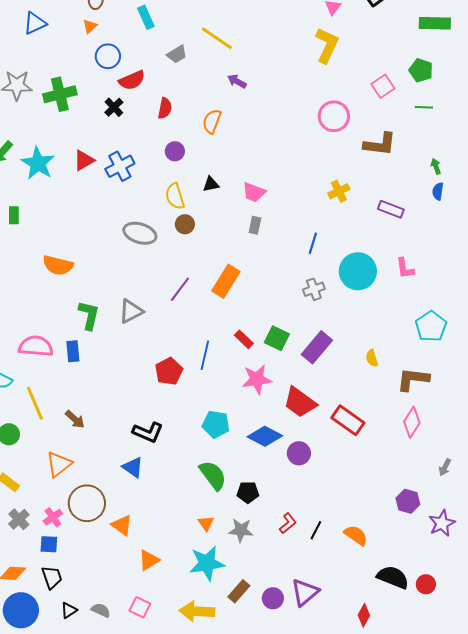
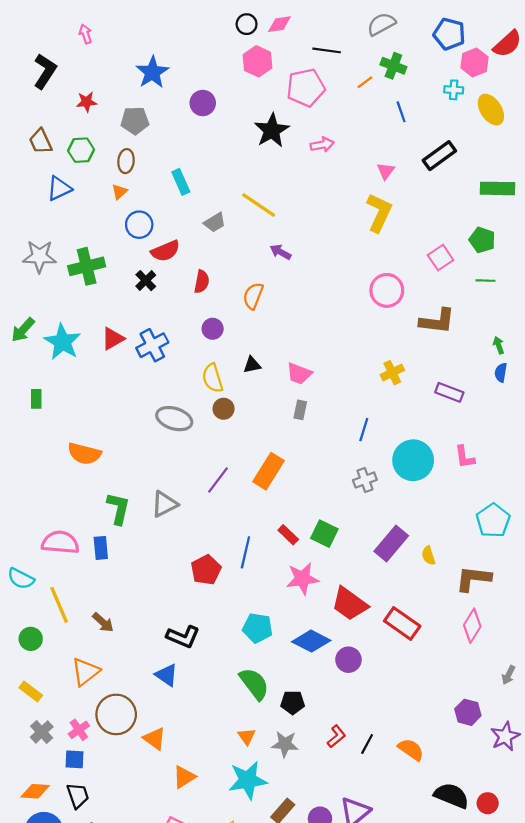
purple rectangle: (317, 347) -> (391, 544), moved

